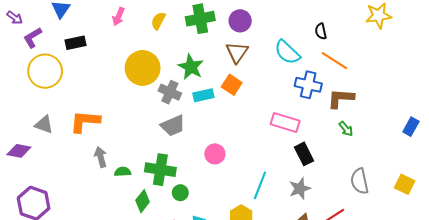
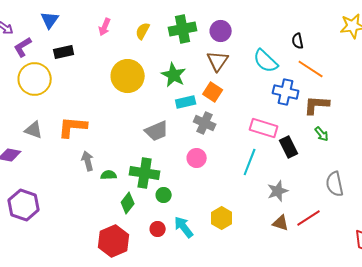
gray cross: (170, 92) -> (205, 123), moved
black rectangle: (304, 154) -> (289, 147), moved
cyan line: (260, 185) -> (250, 162), moved

